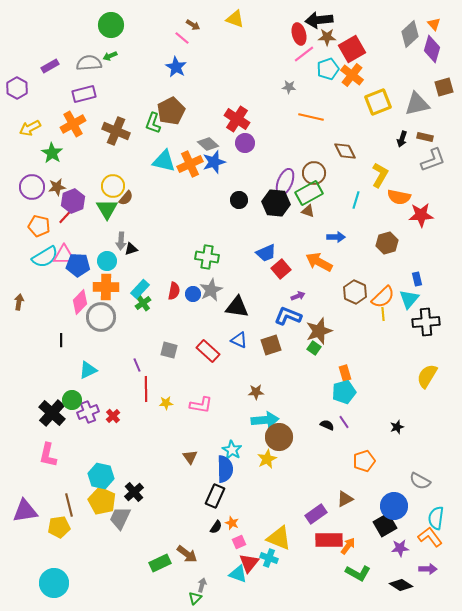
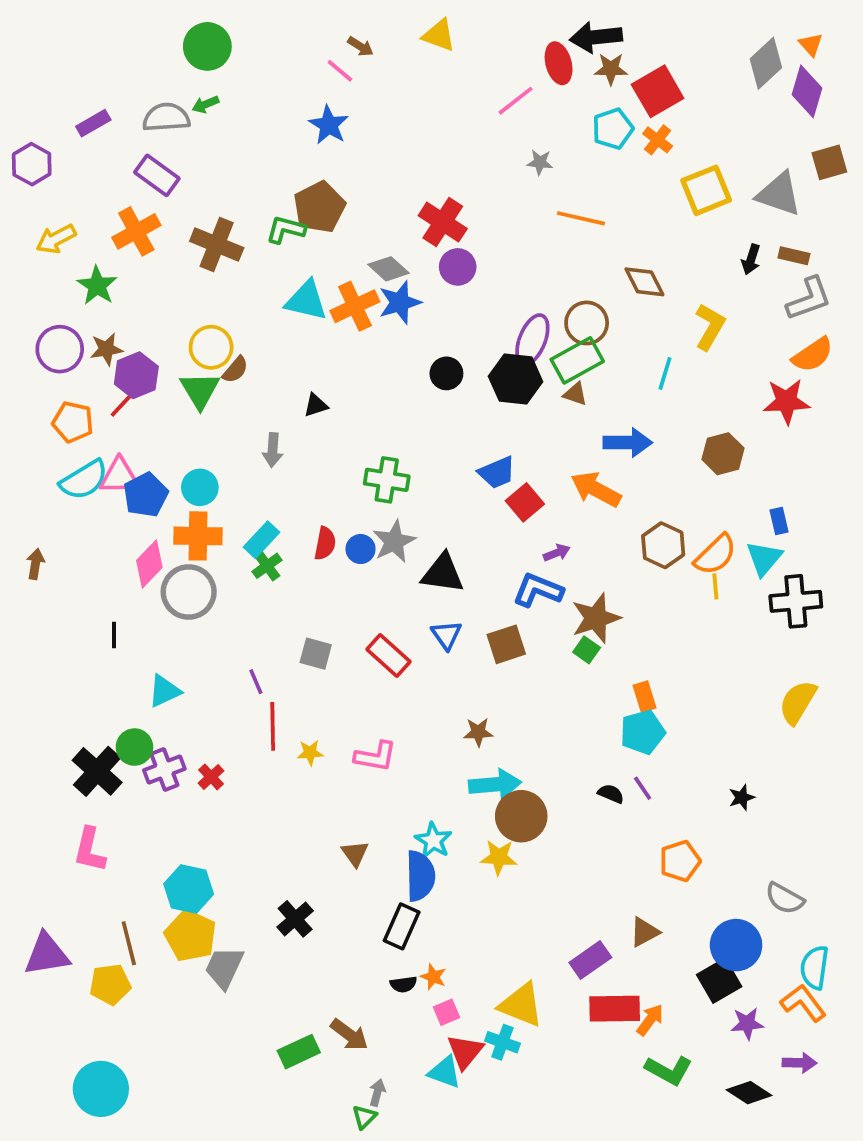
pink line: (304, 54) -> (516, 101), moved
orange cross: (352, 75) -> (658, 140), size x0.7
purple rectangle: (84, 94) -> (157, 175), turned 50
gray triangle: (417, 104) -> (779, 194), turned 32
green L-shape: (153, 123) -> (286, 230), turned 85
orange semicircle: (399, 197) -> (813, 355), moved, turned -45
blue arrow: (336, 237) -> (628, 443), size x1.4
gray arrow: (121, 241) -> (273, 450), moved
black triangle: (131, 249) -> (316, 405), moved
blue pentagon: (78, 265) -> (146, 495), turned -30
blue triangle: (239, 340) -> (446, 635), turned 30
yellow star: (267, 459) -> (499, 857), turned 30
black cross: (134, 492) -> (295, 919), moved
black semicircle: (216, 527) -> (403, 984), turned 48

